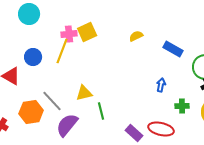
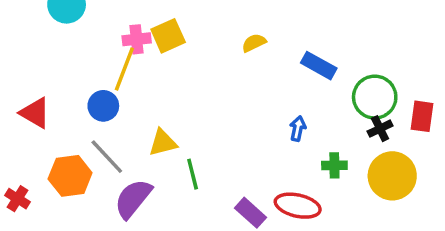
blue circle: (33, 57) -> (103, 106), moved

